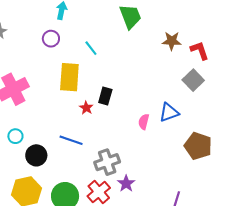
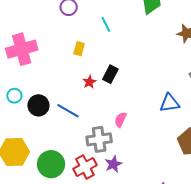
yellow rectangle: (69, 77) -> (79, 49), size x0.5
pink semicircle: (144, 122) -> (120, 120), moved
black circle: (36, 155) -> (38, 105), moved

